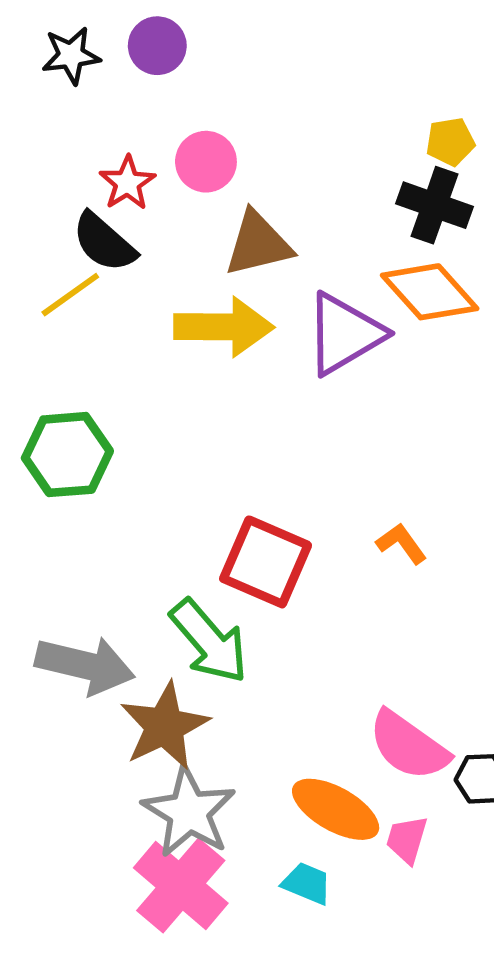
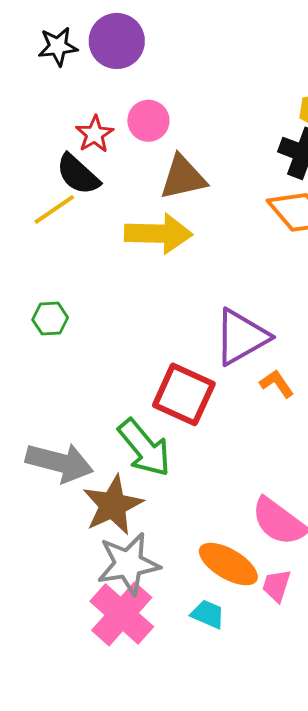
purple circle: (157, 46) -> (117, 41), size x1.4
purple triangle: (344, 334) -> (241, 337), moved
green hexagon: (67, 455) -> (50, 319), size x0.6
gray star: (189, 812) -> (128, 564), turned 30

